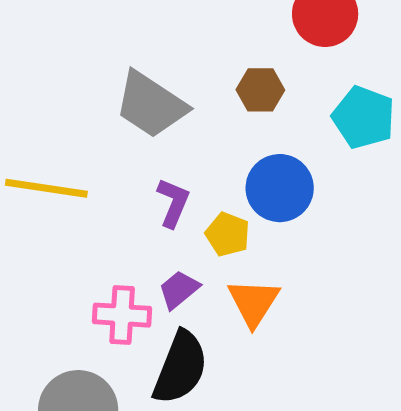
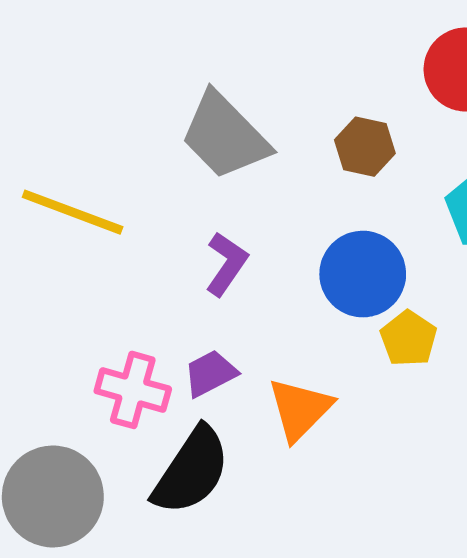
yellow pentagon: (228, 234) -> (409, 339), moved

